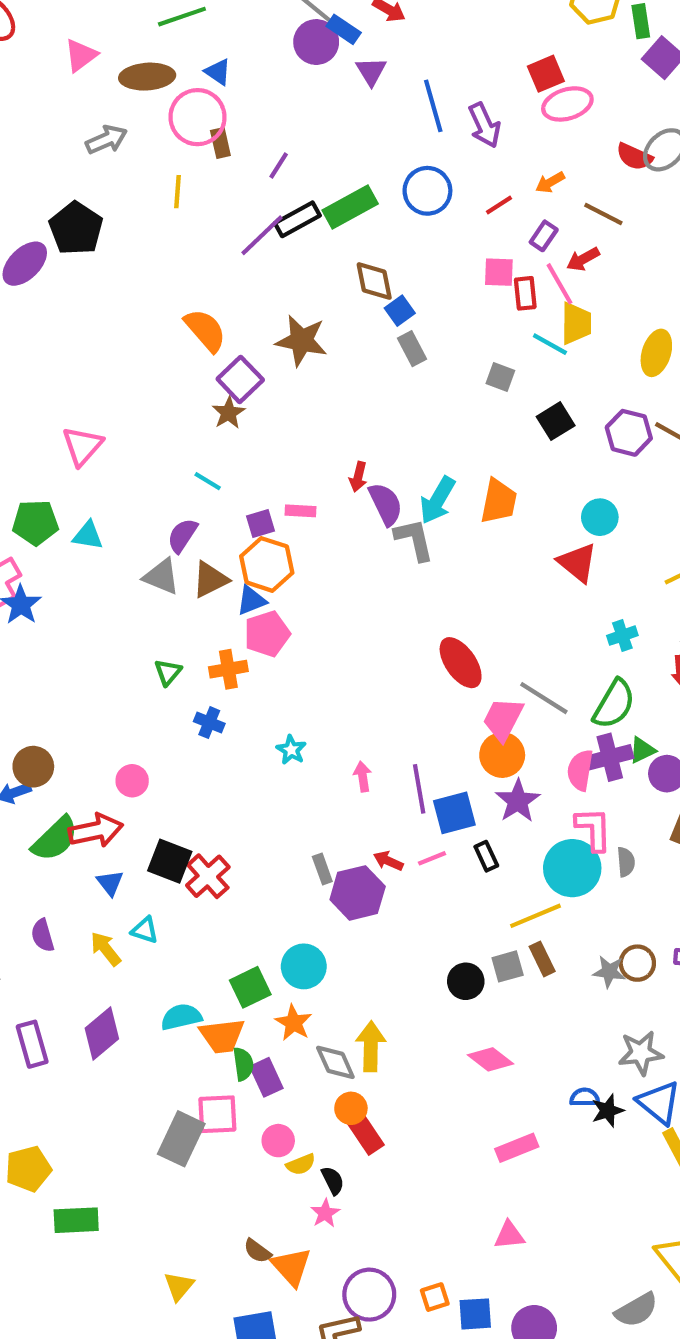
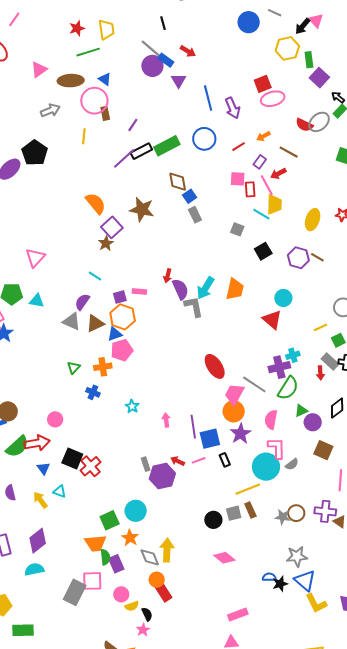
purple cross: (610, 757) -> (279, 367), moved
gray semicircle: (626, 862) -> (292, 464), turned 56
cyan semicircle: (181, 1017) -> (34, 569), moved
pink rectangle: (517, 1148) -> (238, 614), moved

